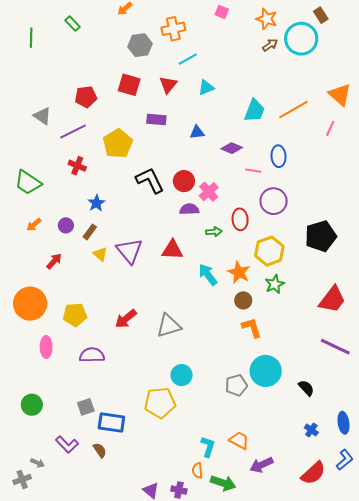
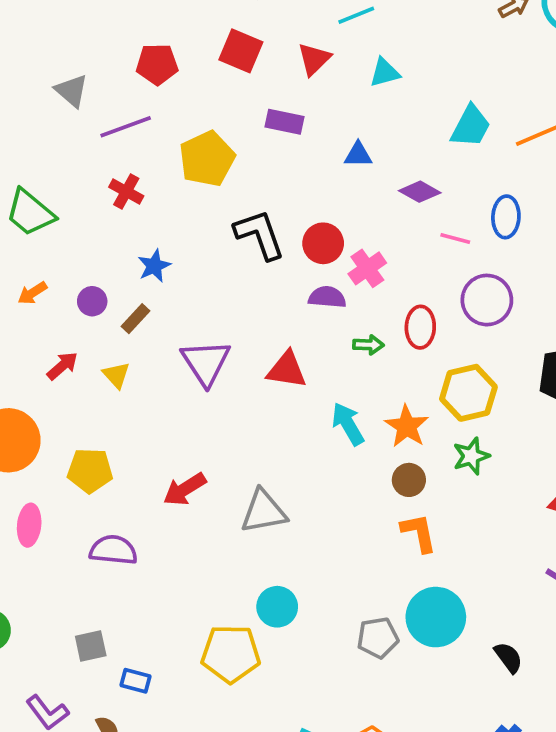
yellow triangle: (100, 254) -> (116, 375), moved
blue rectangle: (111, 422) -> (136, 681), size x0.6

